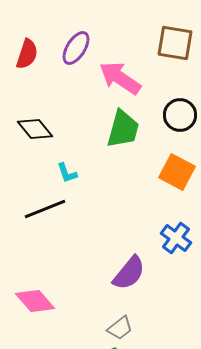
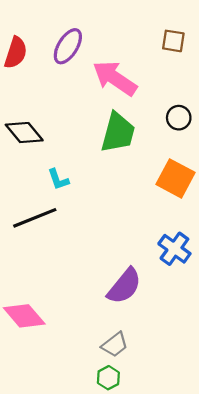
brown square: (175, 43) -> (173, 41), size x0.6
black circle: (180, 115) -> (179, 118), size x0.7

